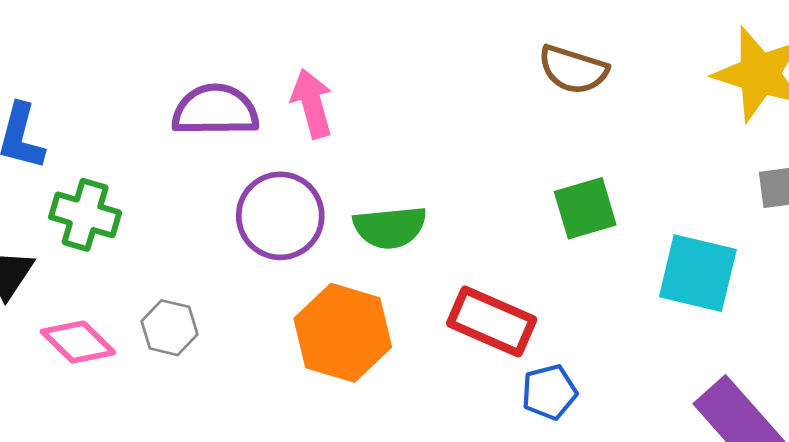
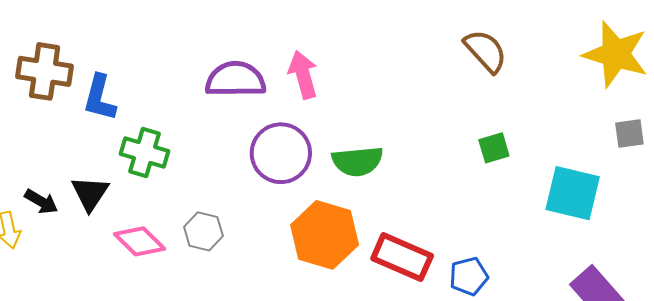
brown semicircle: (573, 69) -> (486, 51), turned -150
green square: (585, 208) -> (494, 148), size x0.7
red rectangle: (492, 321) -> (402, 257), moved

